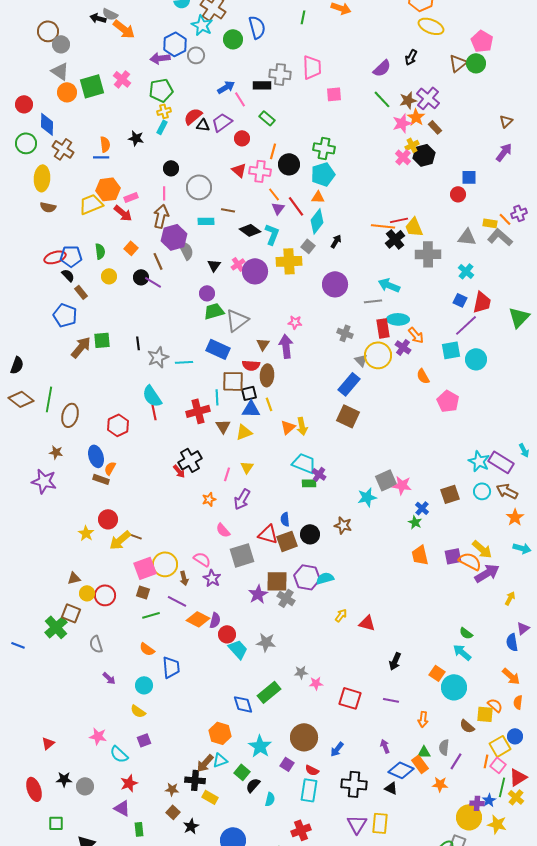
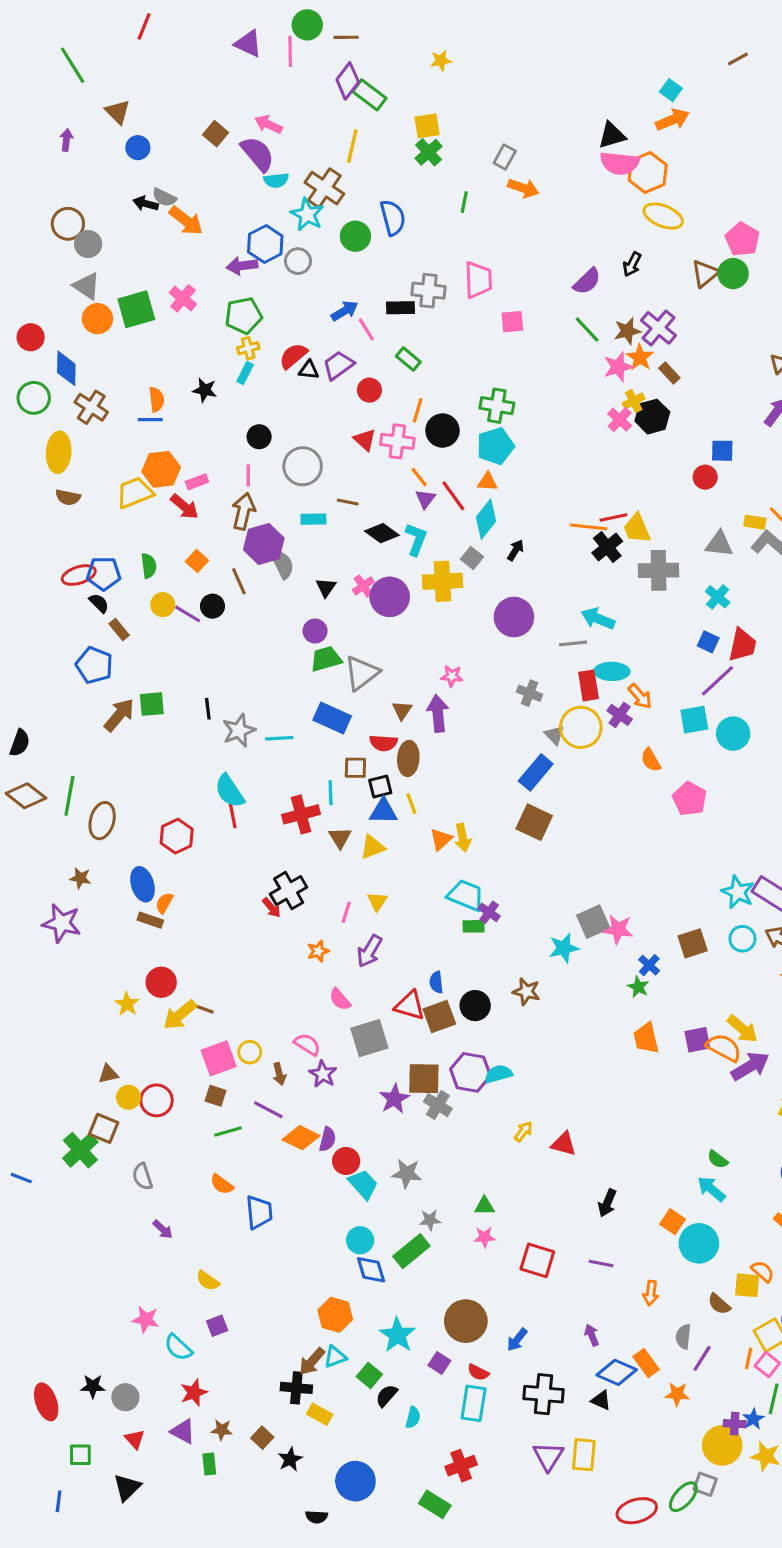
purple line: (153, 282) -> (188, 614), moved
brown square: (233, 381) -> (355, 768), size x0.7
yellow circle: (165, 564) -> (250, 1052), size x0.6
gray star: (301, 672) -> (430, 1220), moved
cyan circle: (144, 685) -> (360, 1240), moved
red triangle: (48, 743) -> (135, 1439), moved, turned -32
green triangle: (424, 752) -> (484, 1206), moved
brown star: (172, 789) -> (222, 1430), moved

